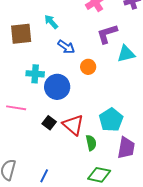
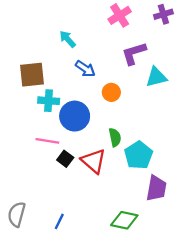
brown square: (21, 34) -> (32, 75), moved
pink line: (16, 108) -> (47, 141), moved
green semicircle: (91, 143) -> (115, 137), moved

